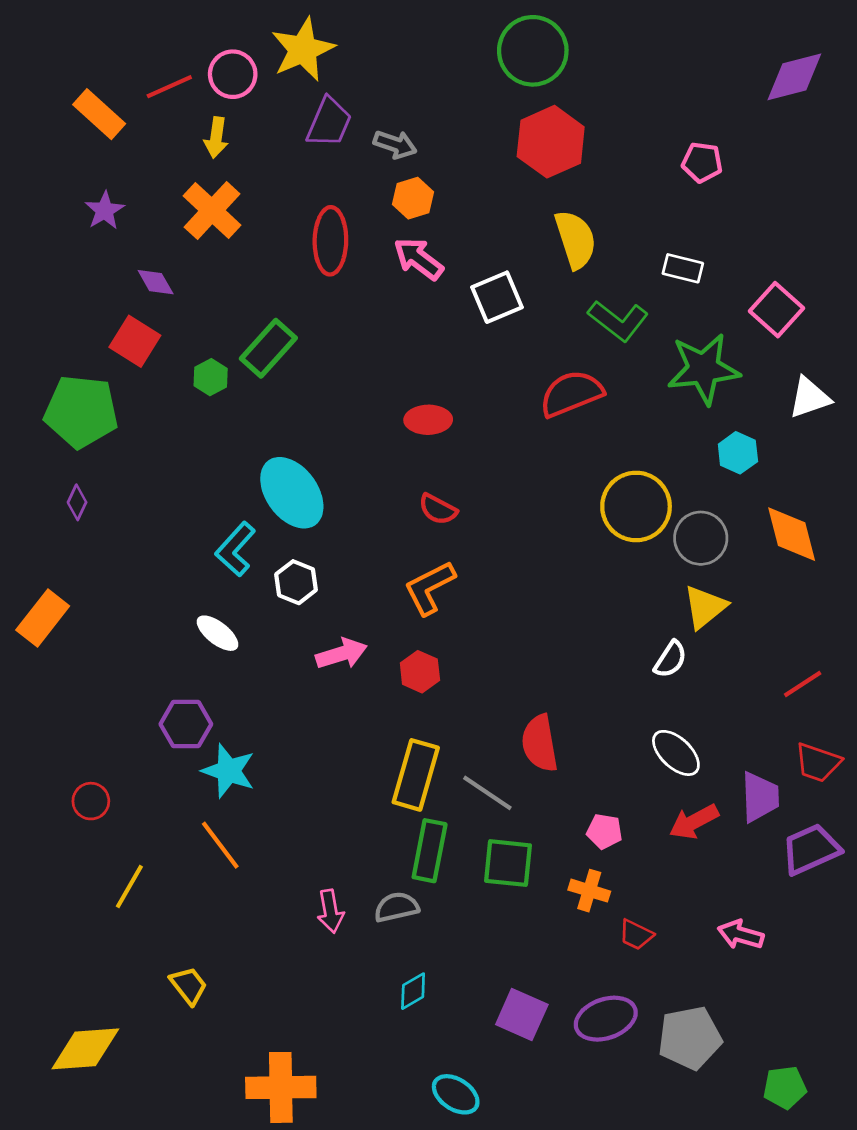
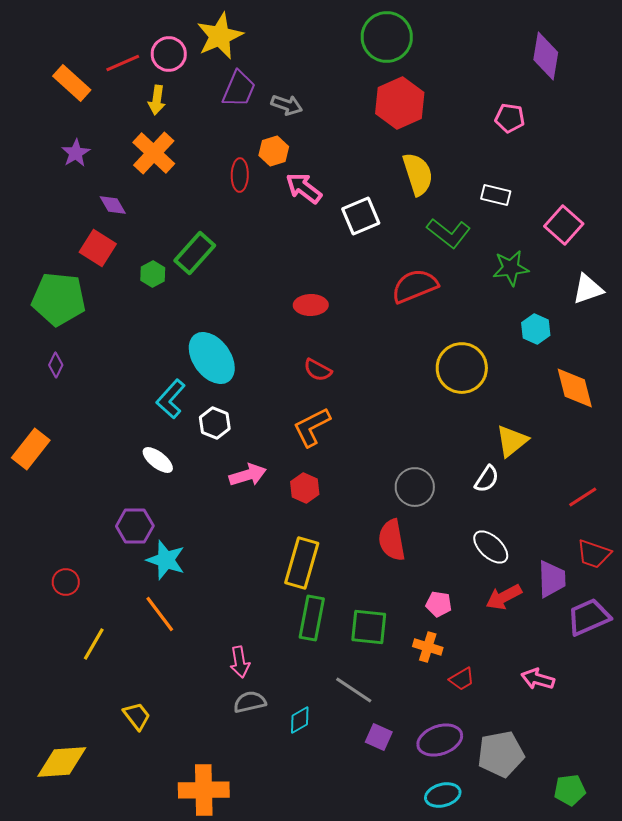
purple diamond: (794, 77) -> (546, 56), moved, turned -66
orange hexagon: (413, 198) -> (274, 151), moved
red ellipse: (330, 241) -> (240, 175), size x0.7
green star: (703, 369) -> (511, 268), size x0.7
gray circle: (701, 538) -> (415, 487), moved
gray line: (487, 793) -> (354, 690), moved
gray semicircle: (396, 907) -> (250, 702), moved
red trapezoid: (636, 935) -> (462, 679), turned -56
purple square: (522, 1014) -> (379, 737), size x0.7
cyan ellipse: (456, 1094) -> (443, 795), moved, turned -48

